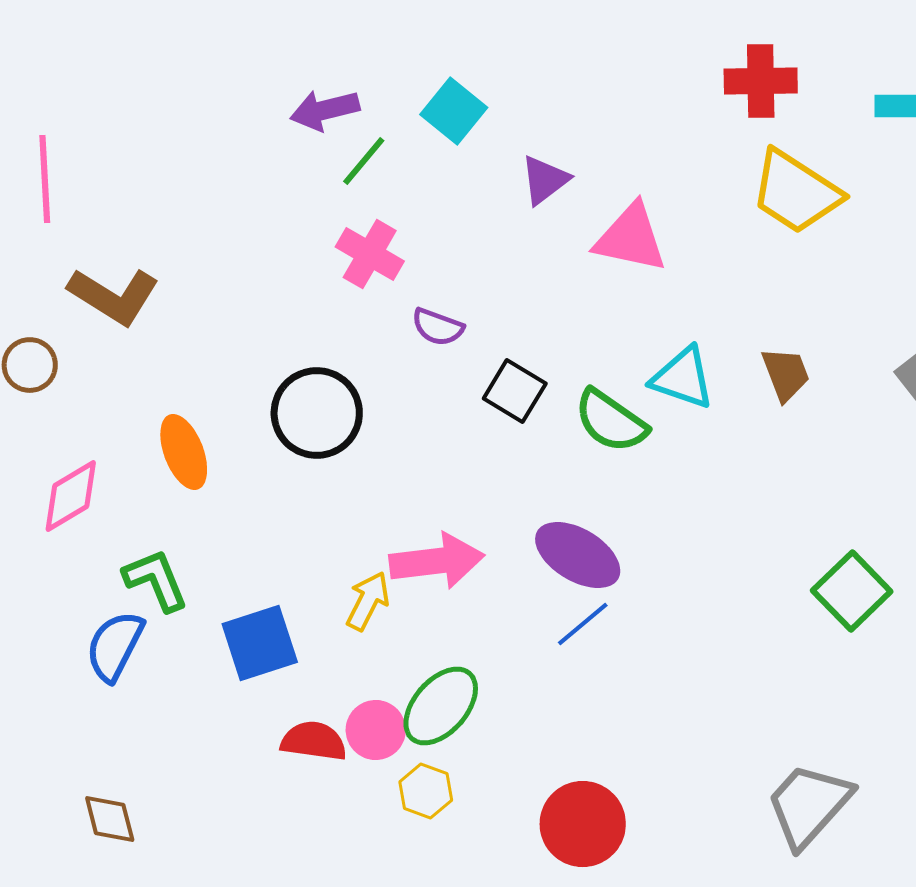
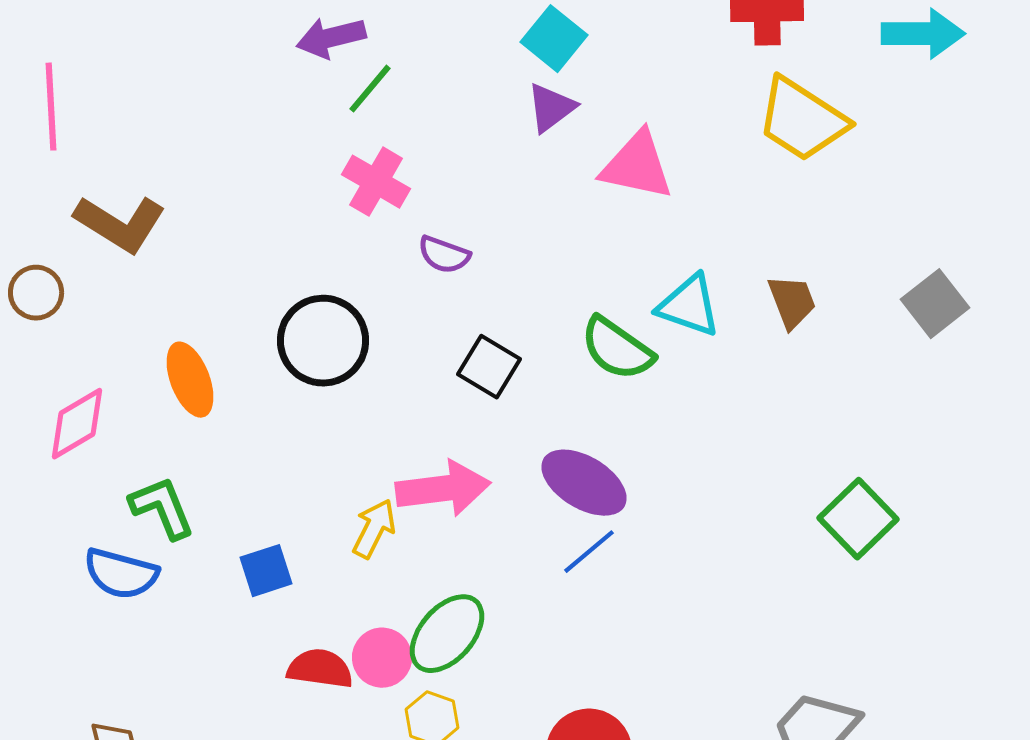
cyan square: (454, 111) -> (554, 39), moved
black square: (515, 391) -> (489, 367), moved
blue square: (260, 643) -> (266, 571), size x0.7
blue semicircle: (115, 646) -> (121, 574), turned -102

